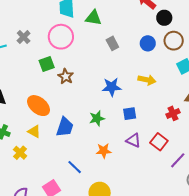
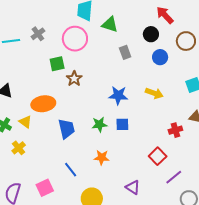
black circle: (164, 18) -> (151, 34), moved
brown circle: (174, 41) -> (186, 41), moved
orange ellipse: (38, 106) -> (43, 104), turned -55
blue square: (130, 114) -> (122, 124), moved
blue trapezoid: (65, 127) -> (66, 129), turned -40
yellow triangle: (34, 131) -> (25, 122), moved
purple triangle: (133, 140) -> (133, 187), moved

